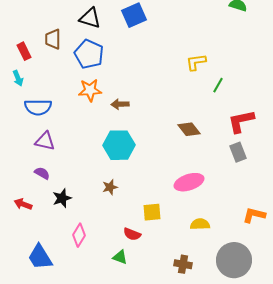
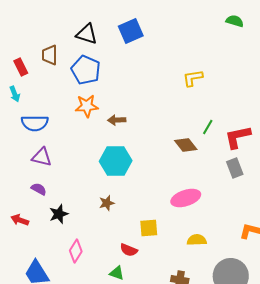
green line: (218, 85) -> (208, 127), moved

